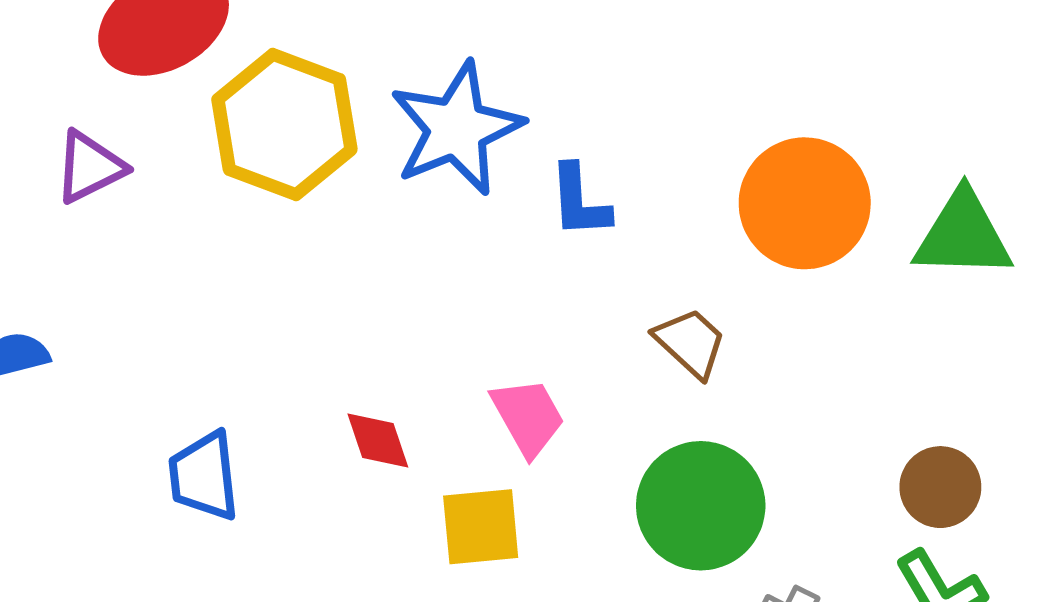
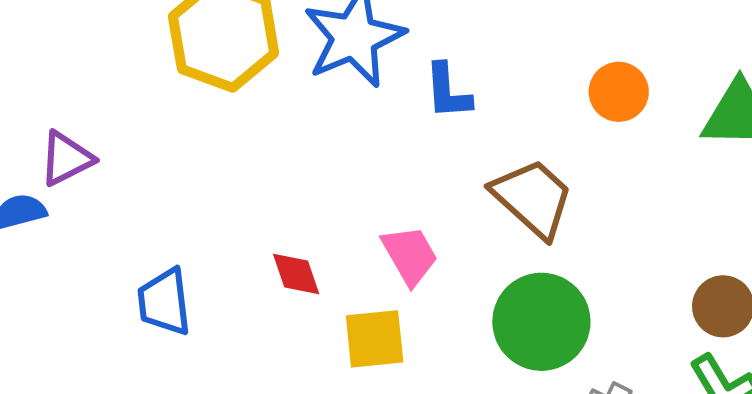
purple triangle: (90, 167) -> (66, 159), moved
orange circle: (805, 203) -> (619, 92), size x0.6
brown trapezoid: (690, 343) -> (533, 198), size x1.5

